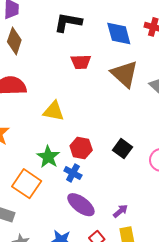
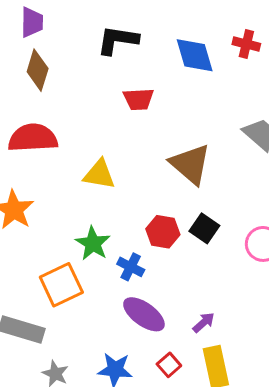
brown triangle: (124, 74) -> (190, 164), moved
red hexagon: (81, 148) -> (163, 232), moved
orange square: (27, 184) -> (61, 285), turned 32

